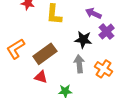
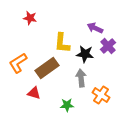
yellow L-shape: (54, 14) -> (62, 43), moved
orange cross: (103, 69) -> (101, 95), moved
red triangle: (41, 77) -> (34, 93), moved

